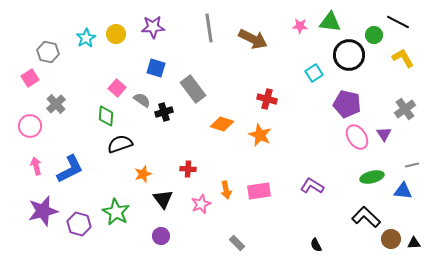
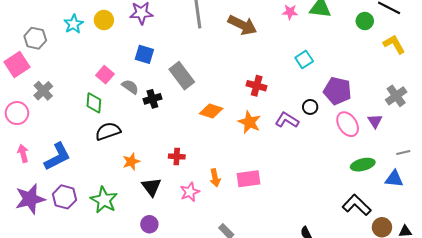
black circle: (349, 55) -> (310, 107), moved, size x0.5
pink square: (30, 78) -> (17, 64), size x1.4
purple L-shape: (312, 186) -> (287, 120), moved
purple hexagon: (79, 224) -> (64, 197), moved

